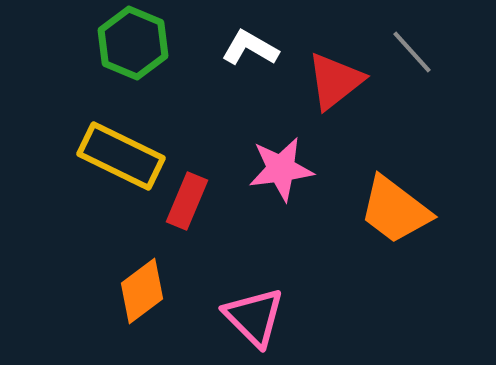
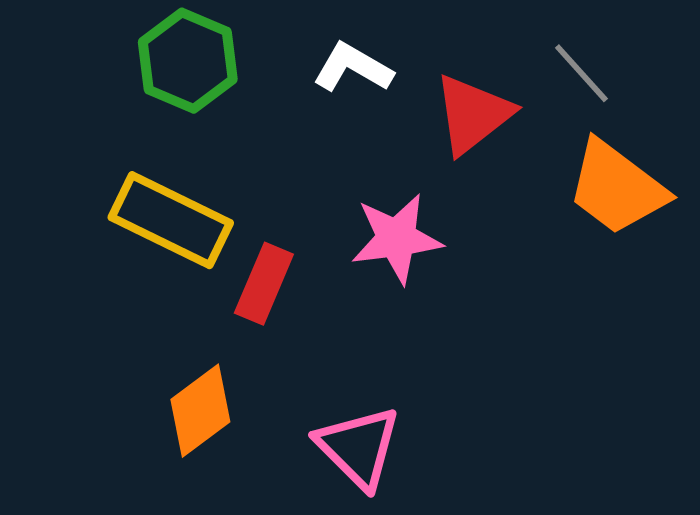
orange trapezoid: (395, 210) -> (617, 188), moved

